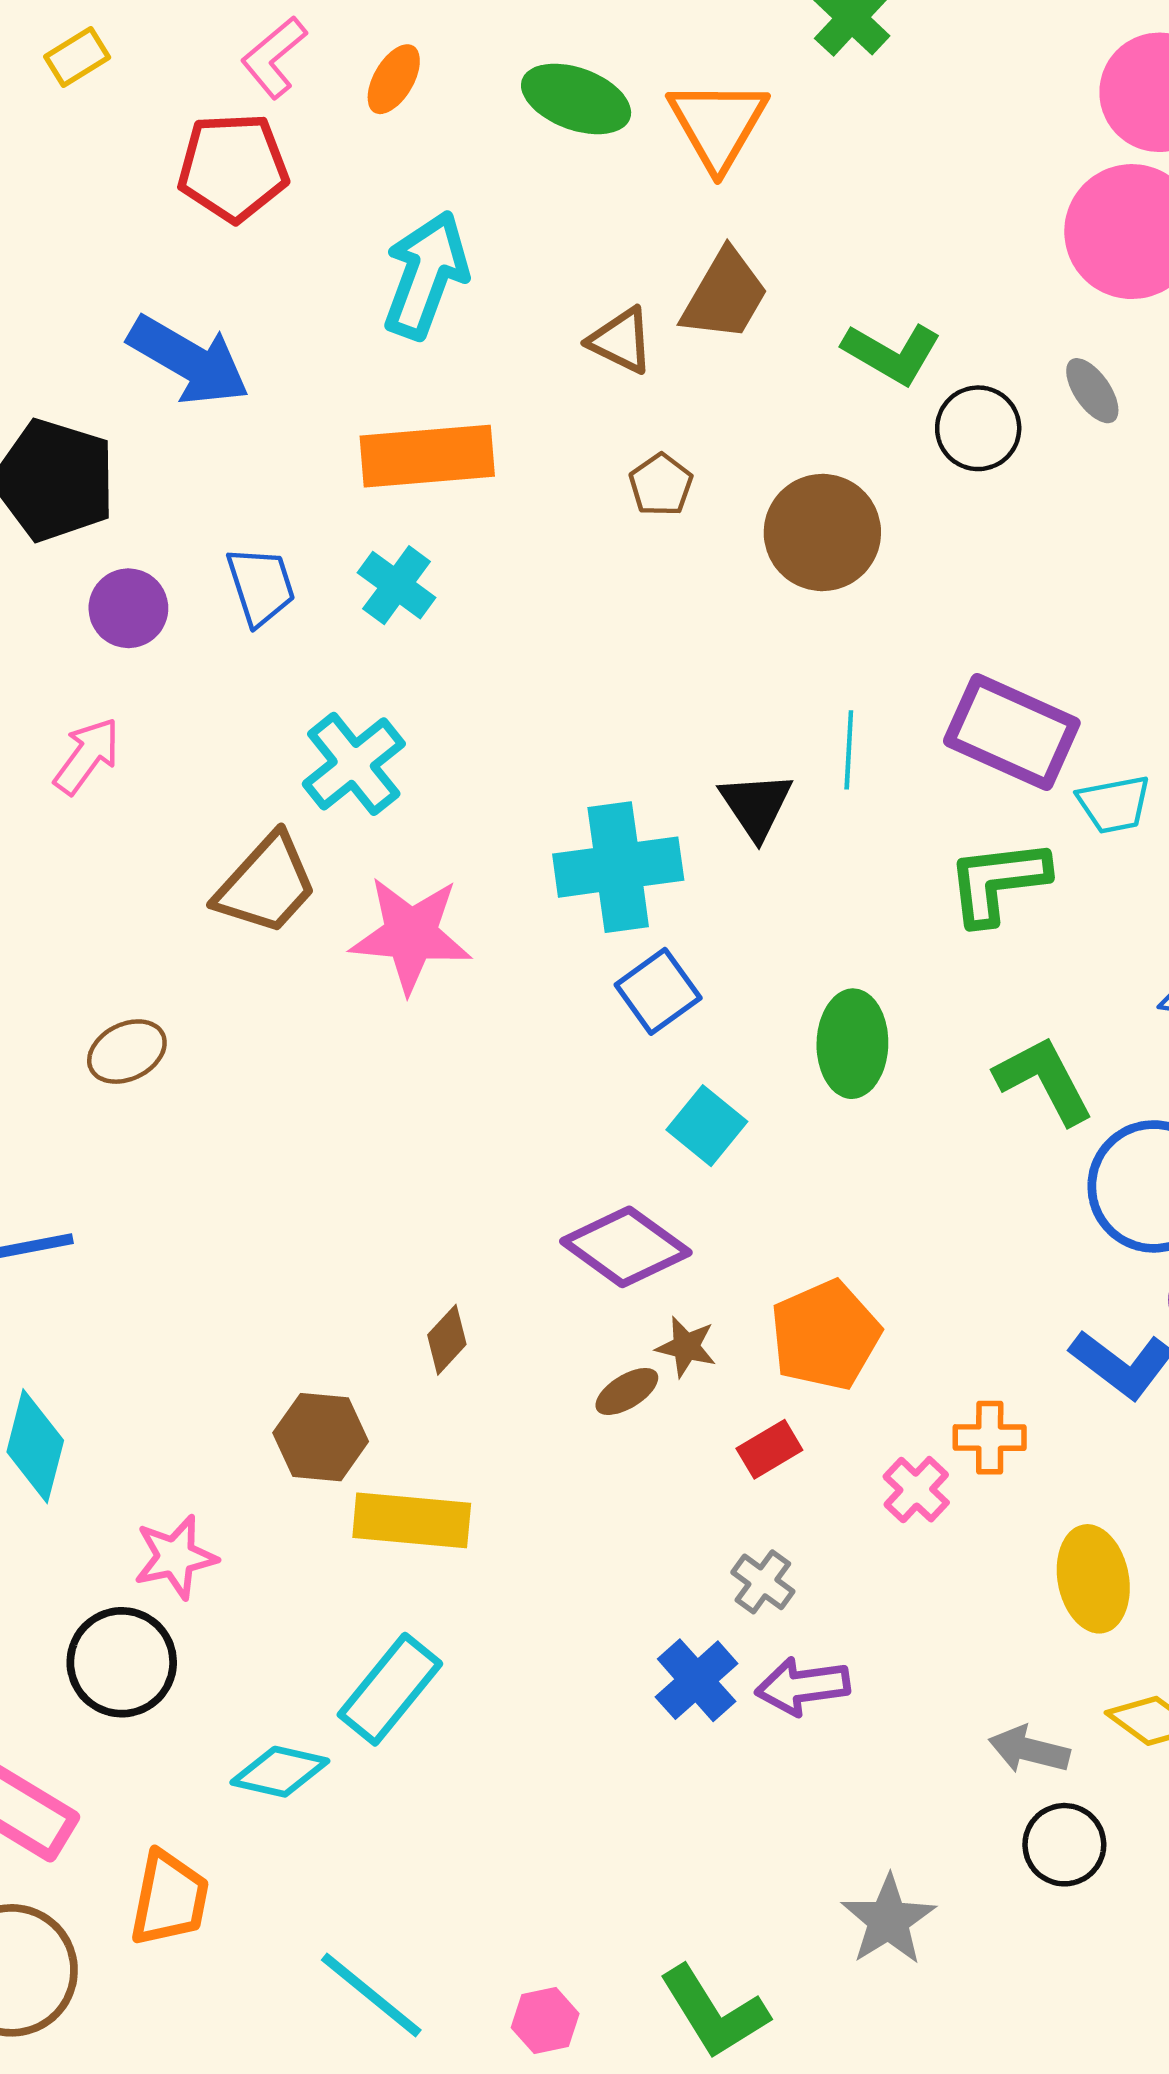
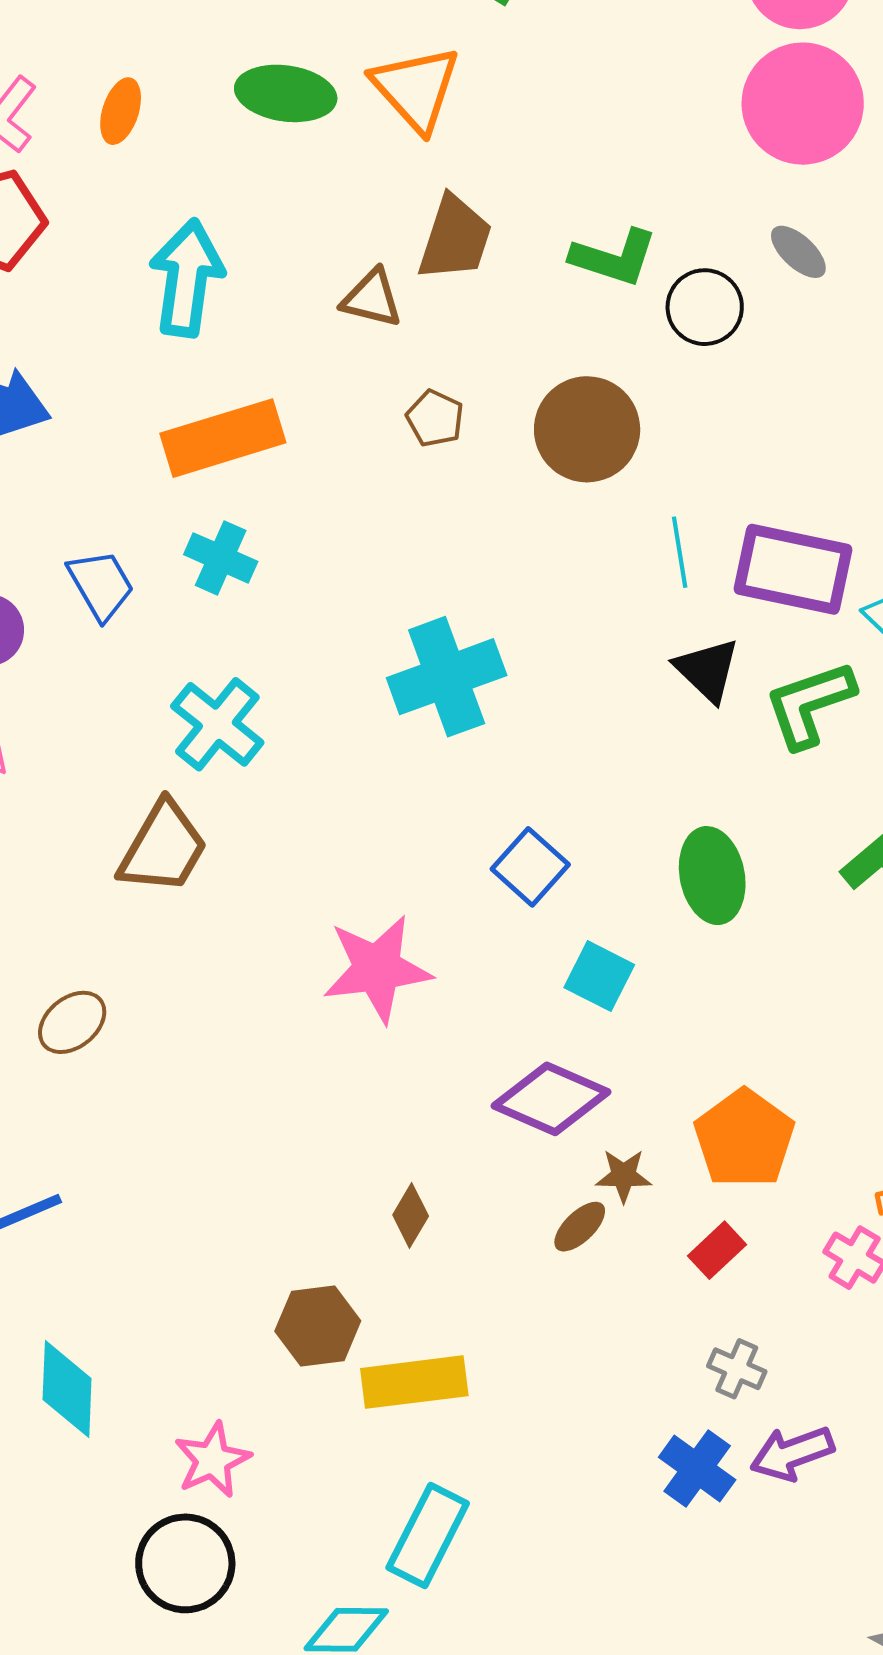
cyan line: (849, 750) -> (680, 552), moved
black triangle: (756, 805) -> (707, 670), moved
cyan cross: (618, 867) -> (447, 677), moved
pink star: (411, 935) -> (377, 969), moved

